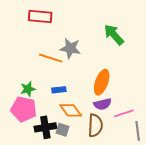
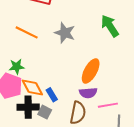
orange line: (51, 58) -> (27, 32), moved
blue rectangle: (59, 90) -> (52, 95), moved, turned 56
orange diamond: (71, 110) -> (32, 87), moved

